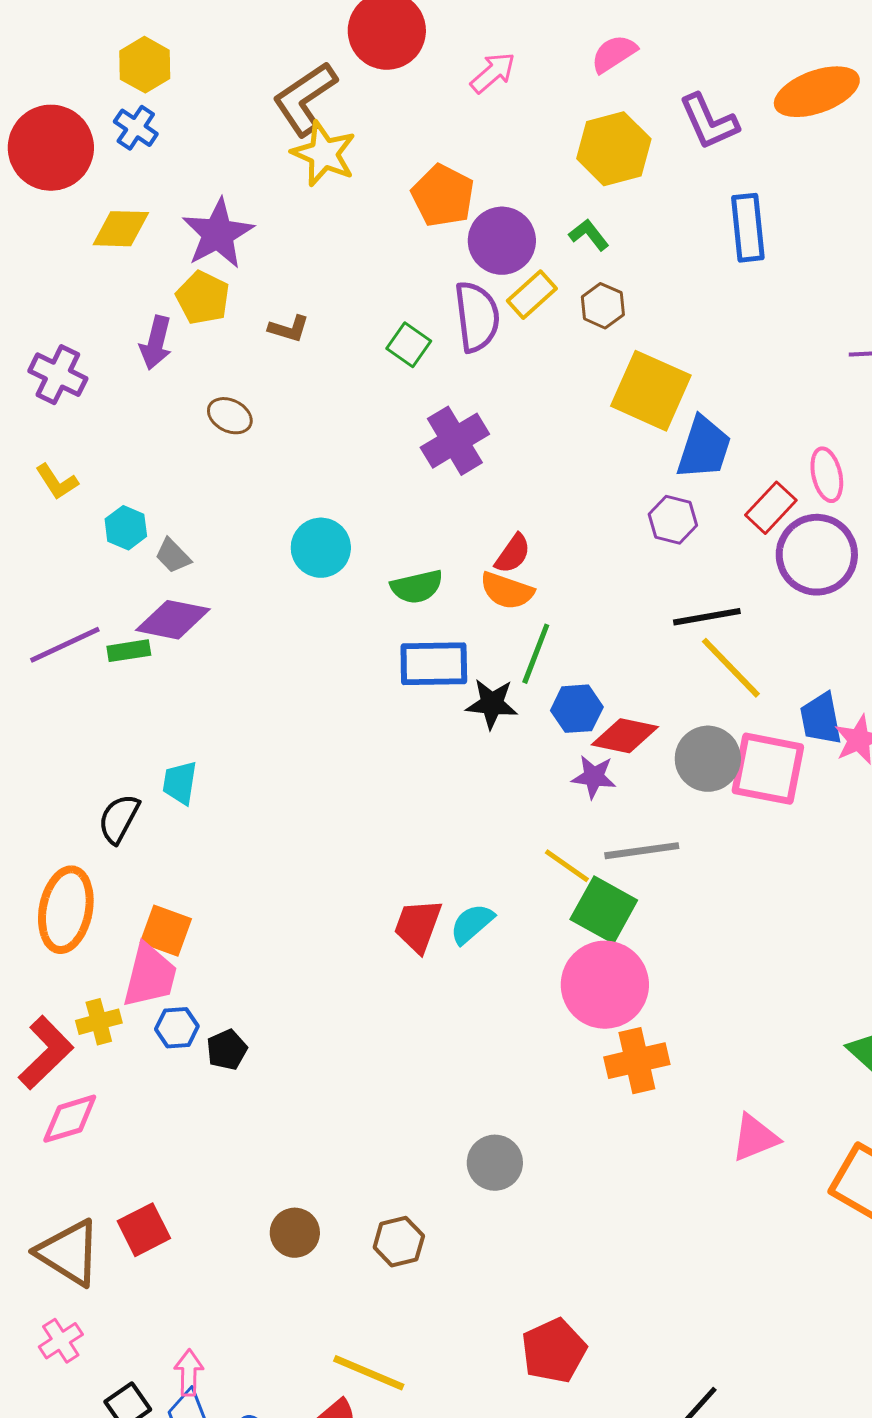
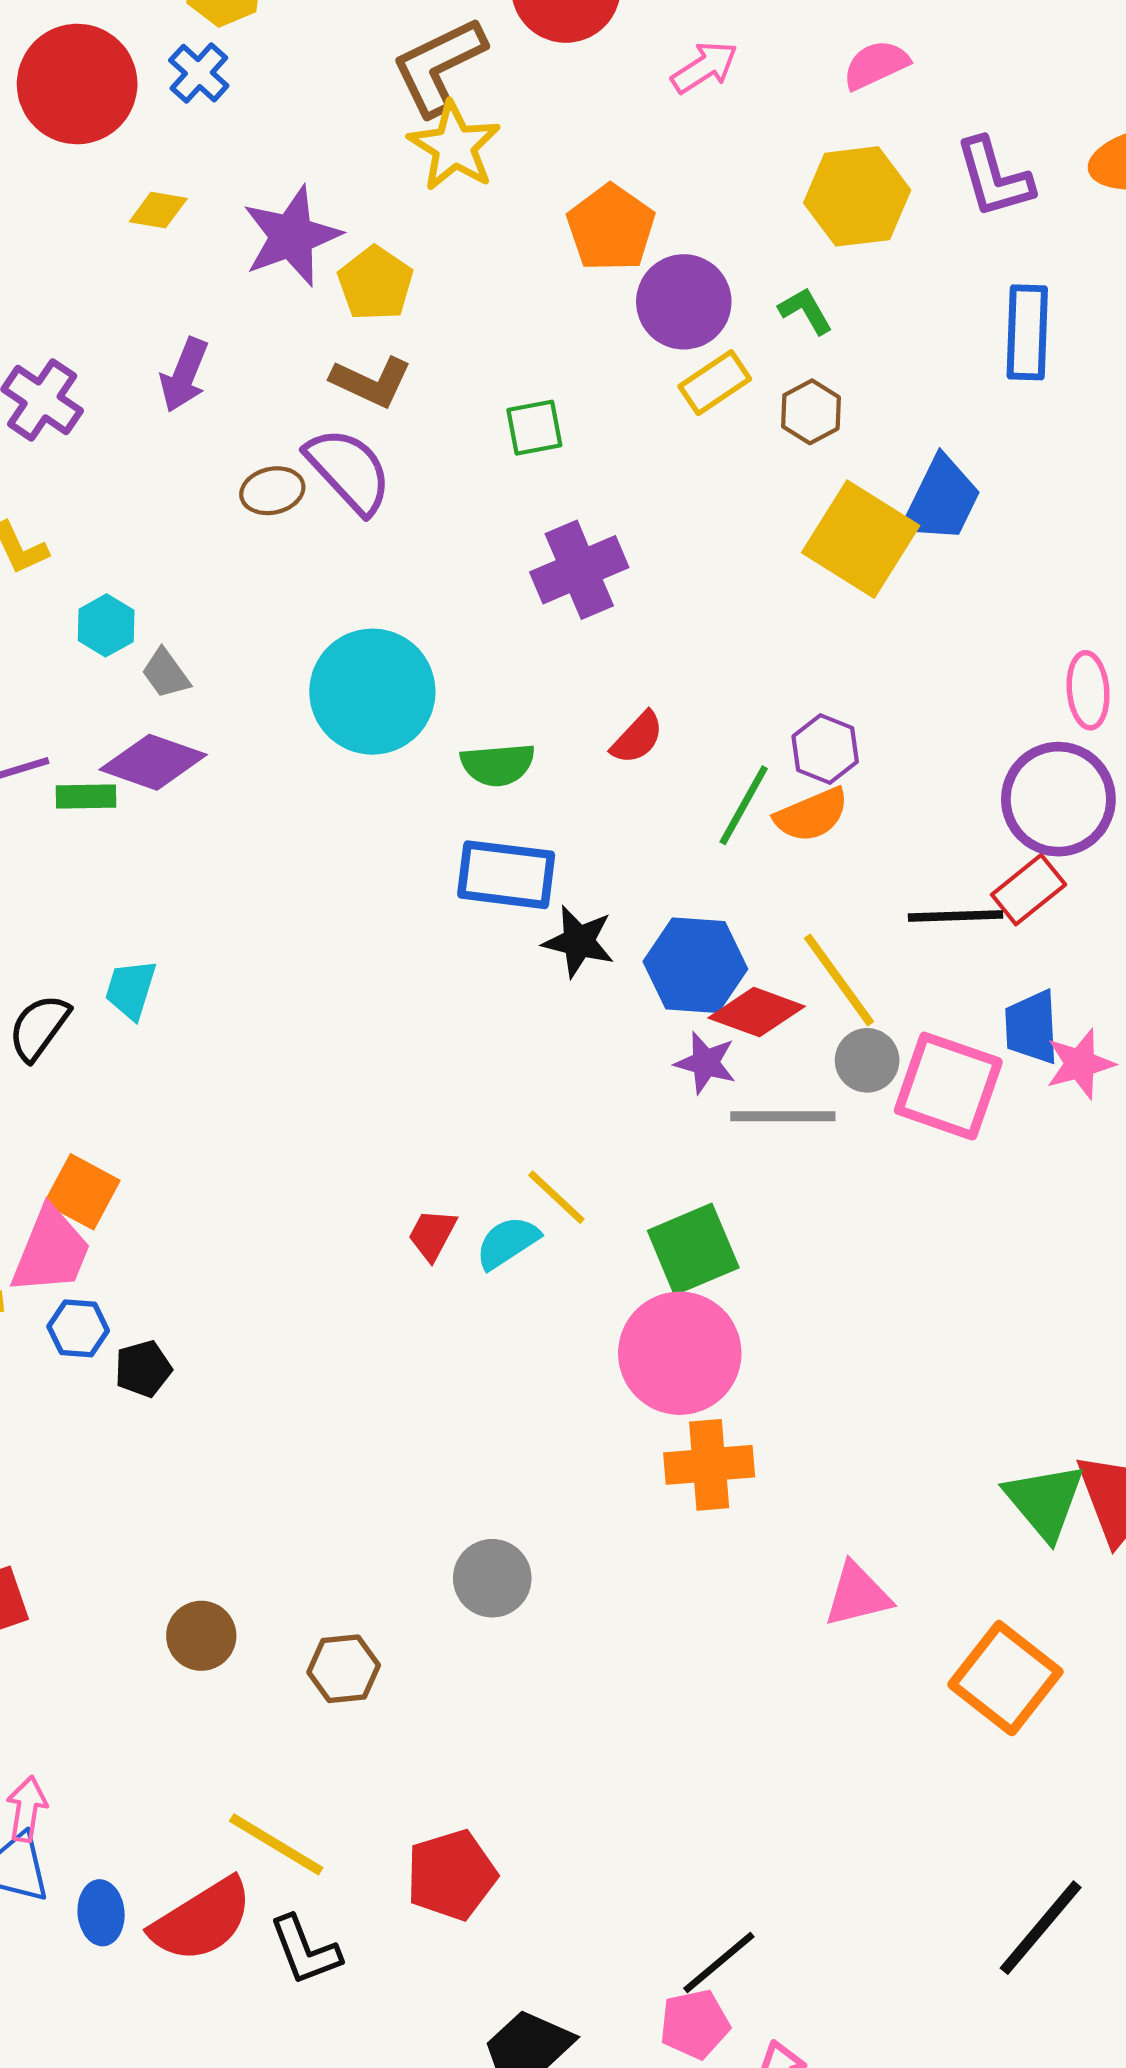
yellow diamond: (121, 229) -> (158, 210), size x0.7
yellow pentagon: (203, 298) -> (375, 283), moved
purple semicircle: (477, 317) -> (349, 470), moved, turned -44
brown L-shape: (289, 329) -> (371, 382), size x1.4
green square: (409, 345) -> (534, 428), turned 36
brown ellipse: (230, 416) -> (272, 491), turned -48
blue trapezoid: (704, 448) -> (941, 500), moved
red rectangle: (771, 508) -> (1029, 890), moved
purple hexagon: (673, 520) -> (825, 749), moved
cyan circle: (321, 548) -> (372, 692), size x1.5
orange semicircle: (507, 591) -> (812, 815), moved, turned -50
black line: (707, 617) -> (956, 916), moved
green line: (536, 654) -> (744, 805), moved
yellow line: (731, 668) -> (839, 980), moved
blue hexagon: (577, 709) -> (695, 965), size x1.4
gray circle: (708, 759) -> (867, 1060), size x0.7
gray line: (642, 851) -> (783, 1116), moved
yellow line: (567, 866) -> (556, 1197), moved
green square: (604, 910) -> (693, 1249), turned 30
red trapezoid: (418, 926) -> (432, 1235), size x0.7
red pentagon: (554, 1351) -> (451, 1875), moved

